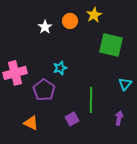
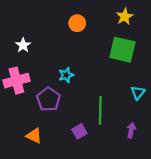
yellow star: (94, 15) -> (125, 17), moved
white star: (45, 27) -> (23, 45), moved

